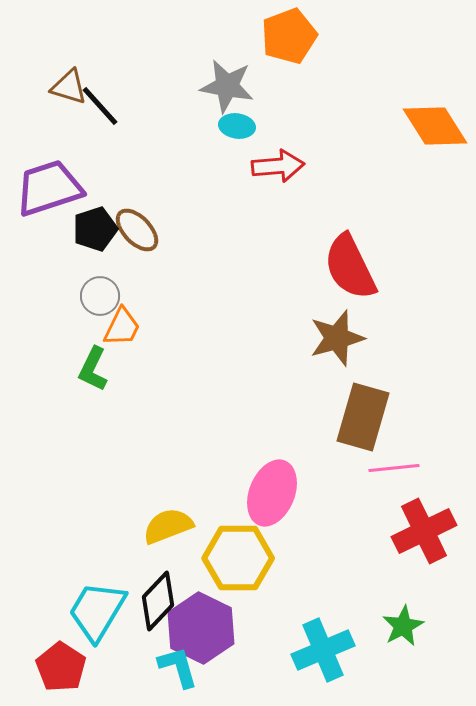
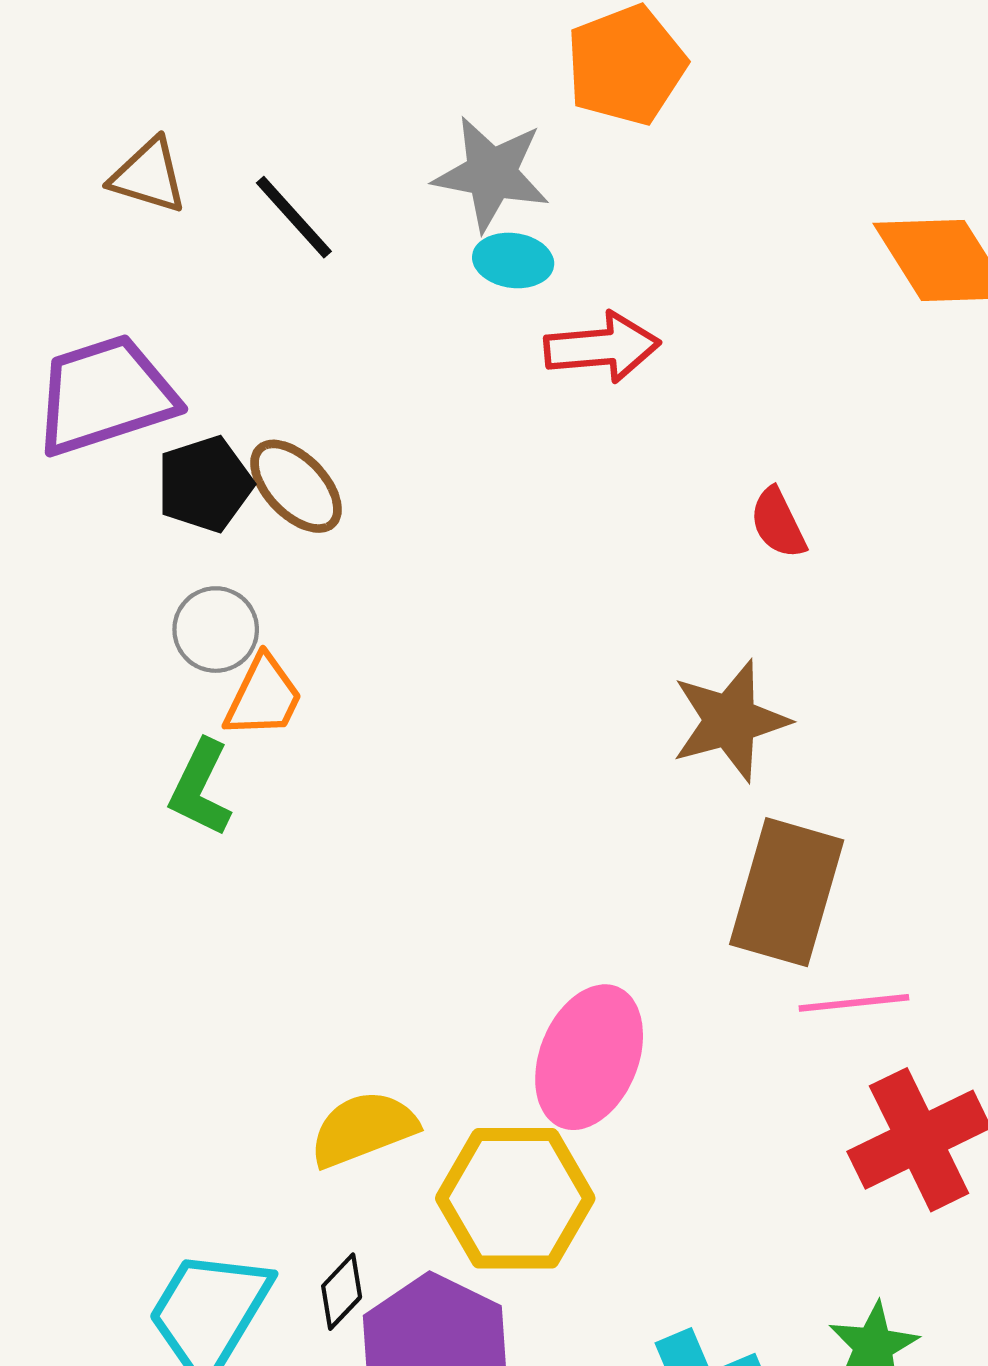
black line: (100, 106) -> (294, 217), moved
red semicircle: (350, 267) -> (778, 523), moved, size x0.5
black diamond: (158, 601) -> (342, 1292), size x0.6

